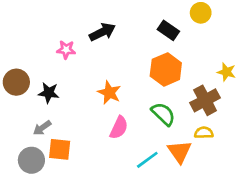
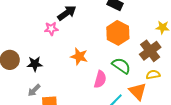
pink star: (66, 50) -> (51, 29), moved
pink semicircle: (119, 128) -> (100, 79), moved

